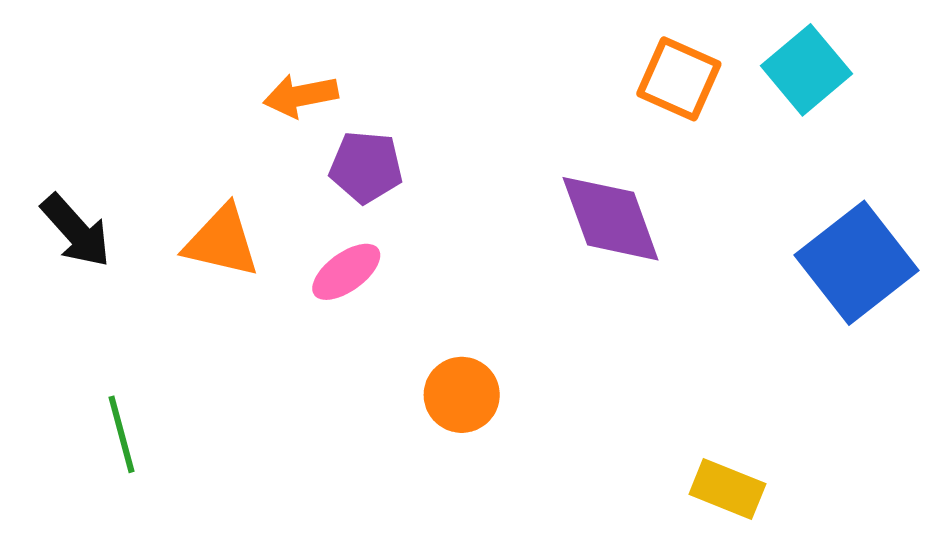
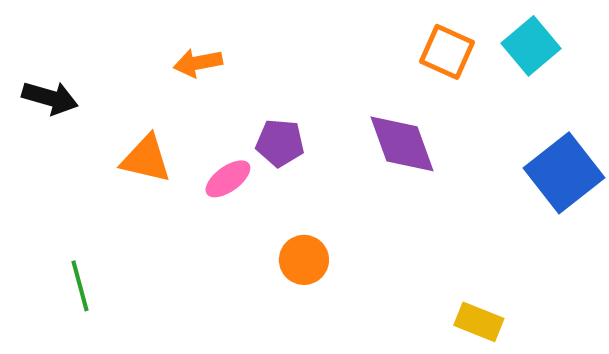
purple pentagon: (366, 167) -> (280, 143), moved
black arrow: (76, 231) -> (50, 98), moved, turned -32

